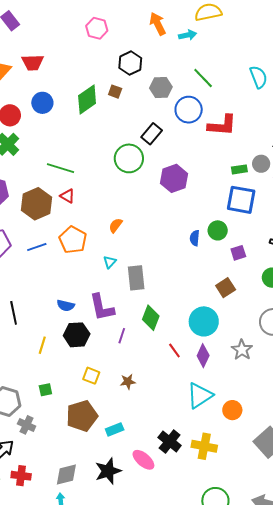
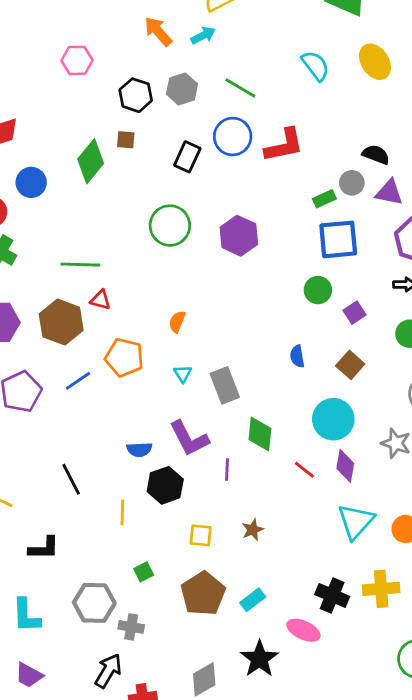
gray hexagon: (161, 87) -> (182, 89), moved
black rectangle: (152, 134) -> (187, 157), moved
blue semicircle: (195, 238) -> (297, 356), moved

